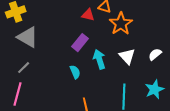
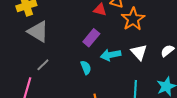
cyan arrow: (99, 59) -> (111, 55), turned -84
gray line: (24, 68) -> (43, 65), moved

